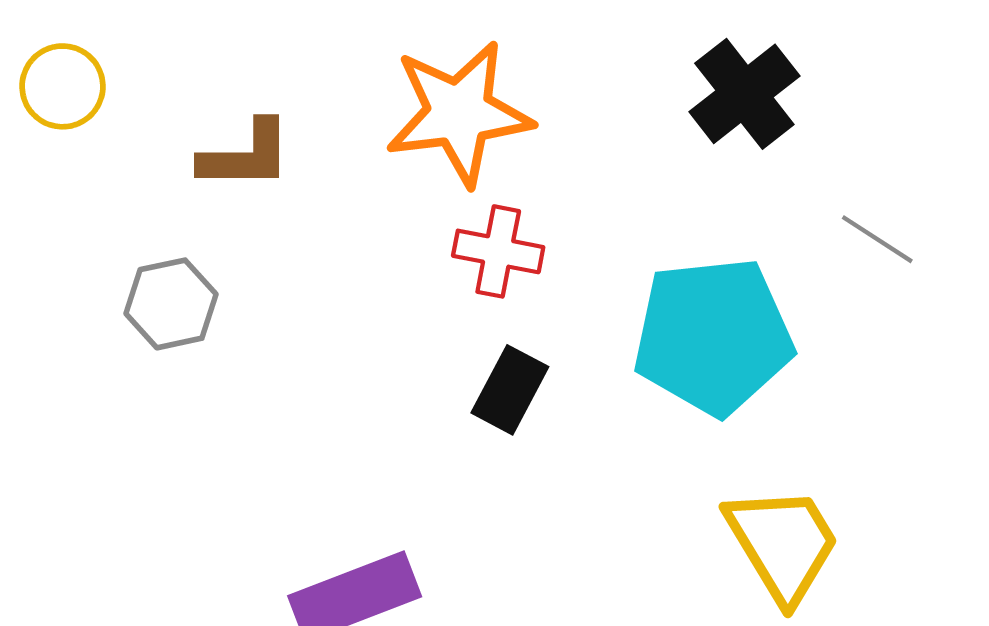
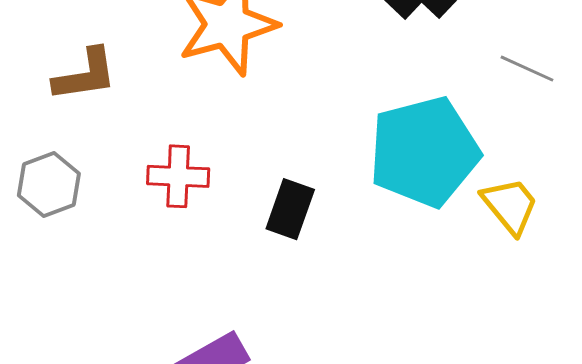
red cross: (498, 251) -> (178, 176), moved
yellow trapezoid: (783, 544) -> (510, 206), moved, size x0.7

